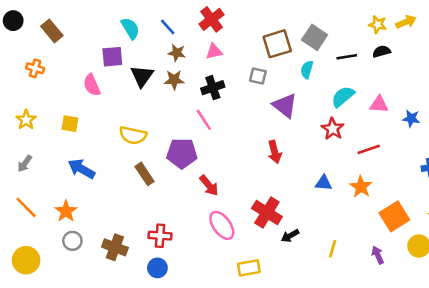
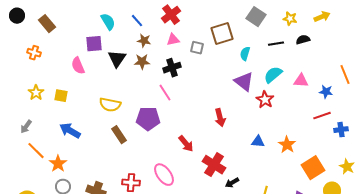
yellow star: (378, 24) -> (290, 19), moved
gray square: (315, 37) -> (256, 17), moved
gray square: (258, 76) -> (197, 48), moved
purple triangle: (285, 106) -> (244, 82), moved
yellow star: (26, 120) -> (36, 93), moved
red line: (369, 149) -> (322, 116), moved
red arrow: (209, 185) -> (186, 144), moved
orange line: (26, 207) -> (36, 151), moved
pink ellipse: (222, 225) -> (164, 175), moved

